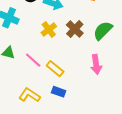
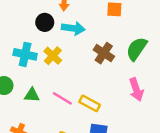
yellow cross: (49, 29) -> (53, 56), moved

